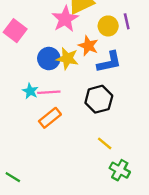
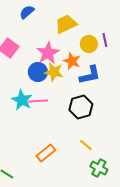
pink star: (65, 19) -> (48, 53), moved
cyan star: (30, 91) -> (22, 100), size x1.5
orange rectangle: (50, 118) -> (46, 153), moved

